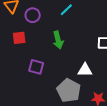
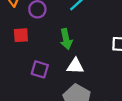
white triangle: (85, 70) -> (75, 66), moved

